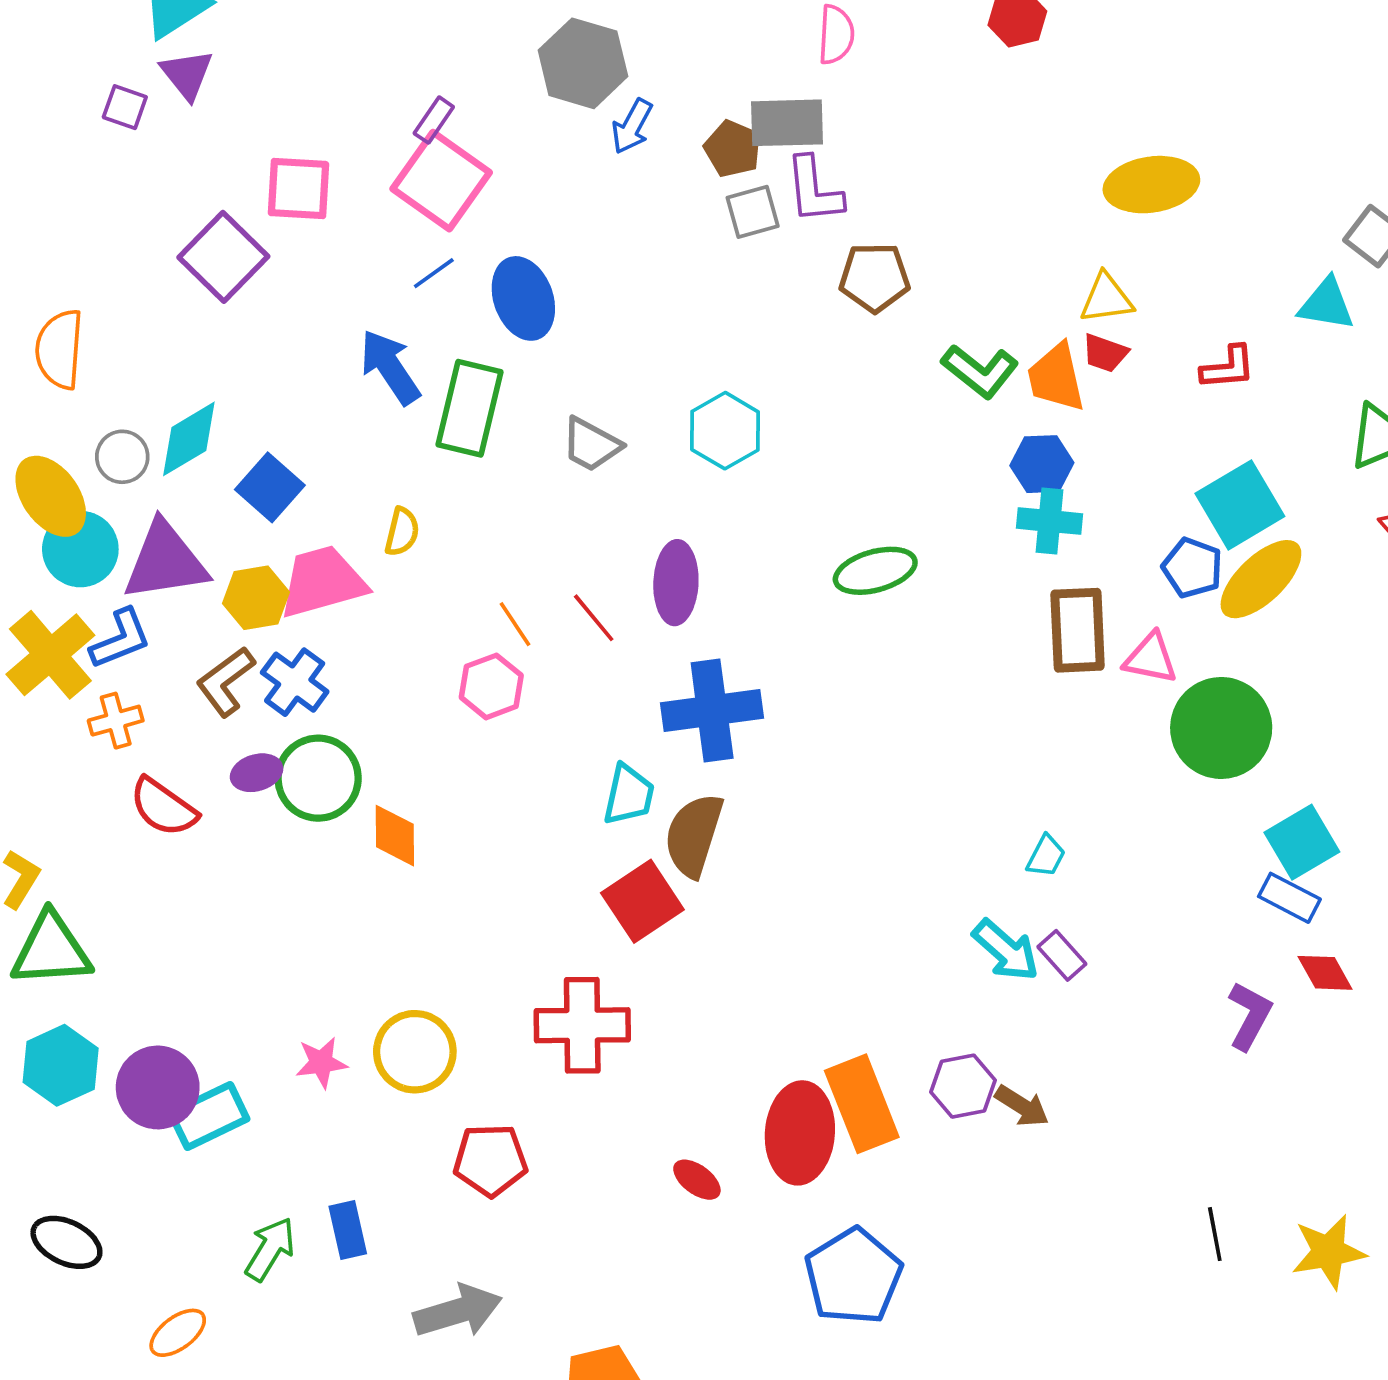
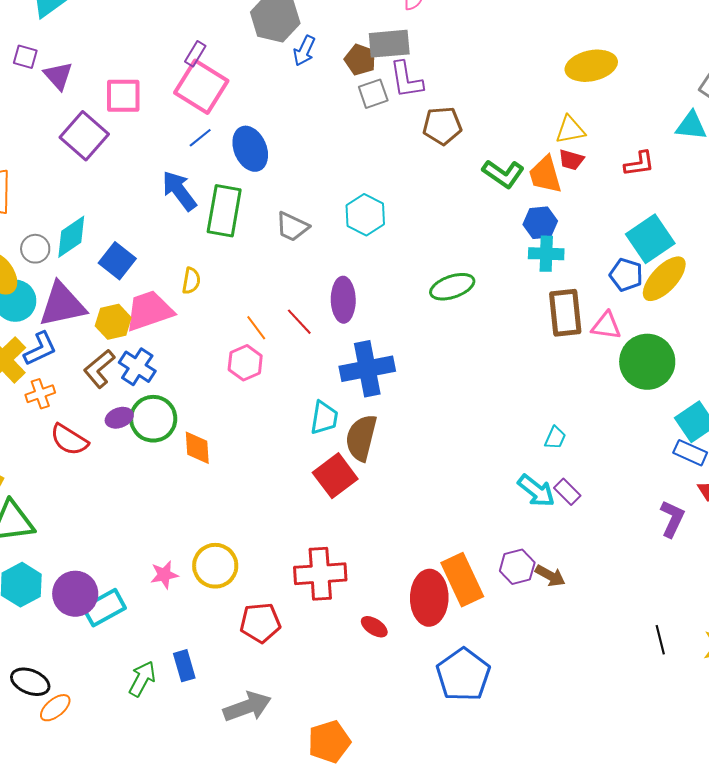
purple triangle: (187, 74) -> (58, 76), moved
red cross: (582, 1025) -> (320, 574), moved
orange ellipse: (178, 1333) -> (55, 708), moved

